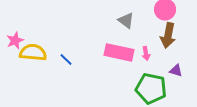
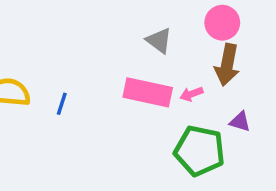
pink arrow: (146, 53) -> (191, 94), turned 80
blue line: (66, 59) -> (62, 104), turned 64

